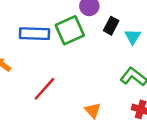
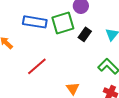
black rectangle: (111, 26) -> (85, 34), moved

